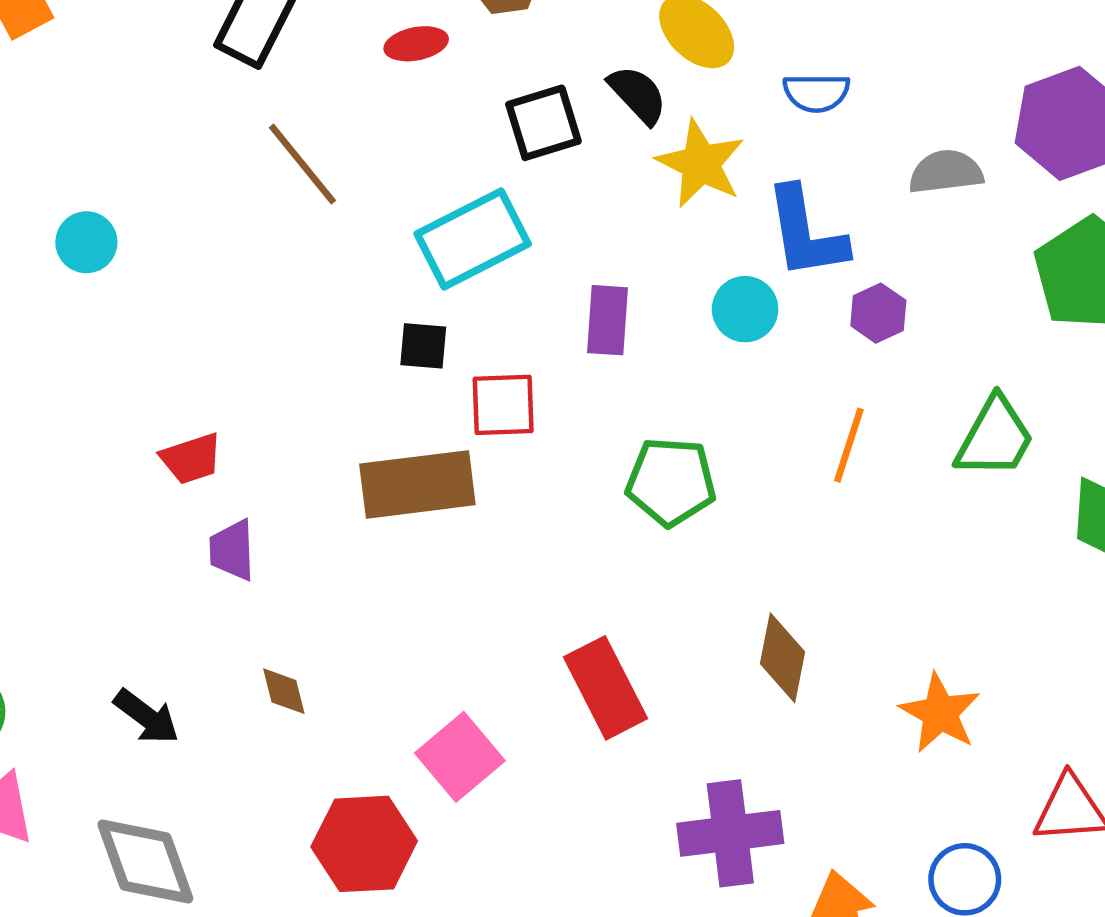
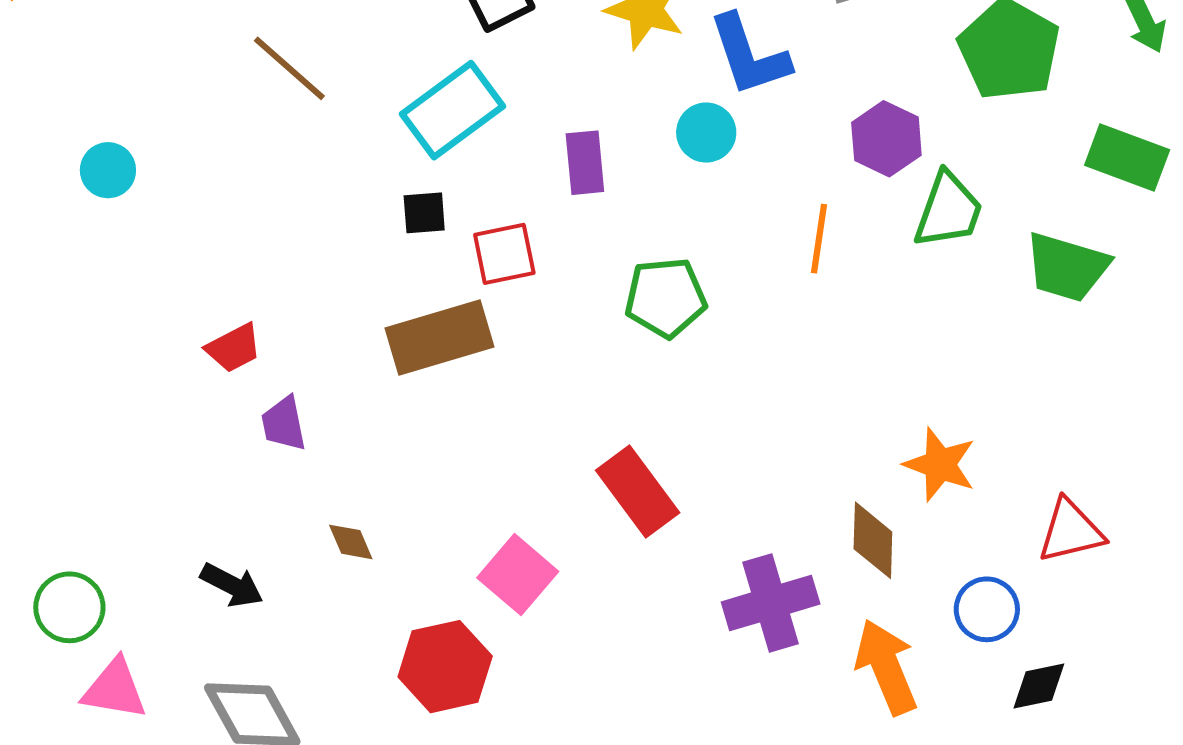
purple hexagon: (878, 313) -> (886, 139), moved, size x1.4
brown diamond: (783, 658) -> (873, 540), moved

